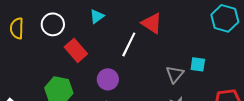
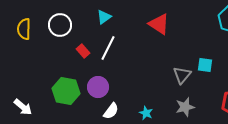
white line: (129, 44) -> (108, 48), moved
red rectangle: (76, 50) -> (83, 51), size x0.6
purple circle: (108, 79) -> (98, 87), moved

